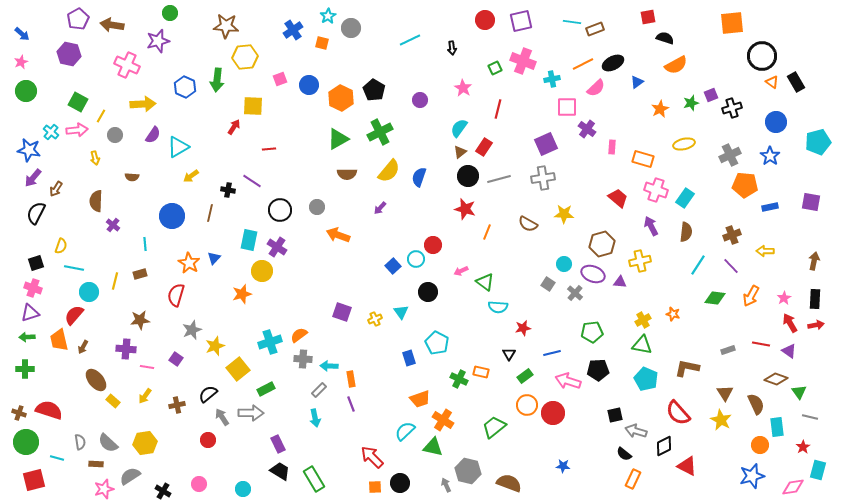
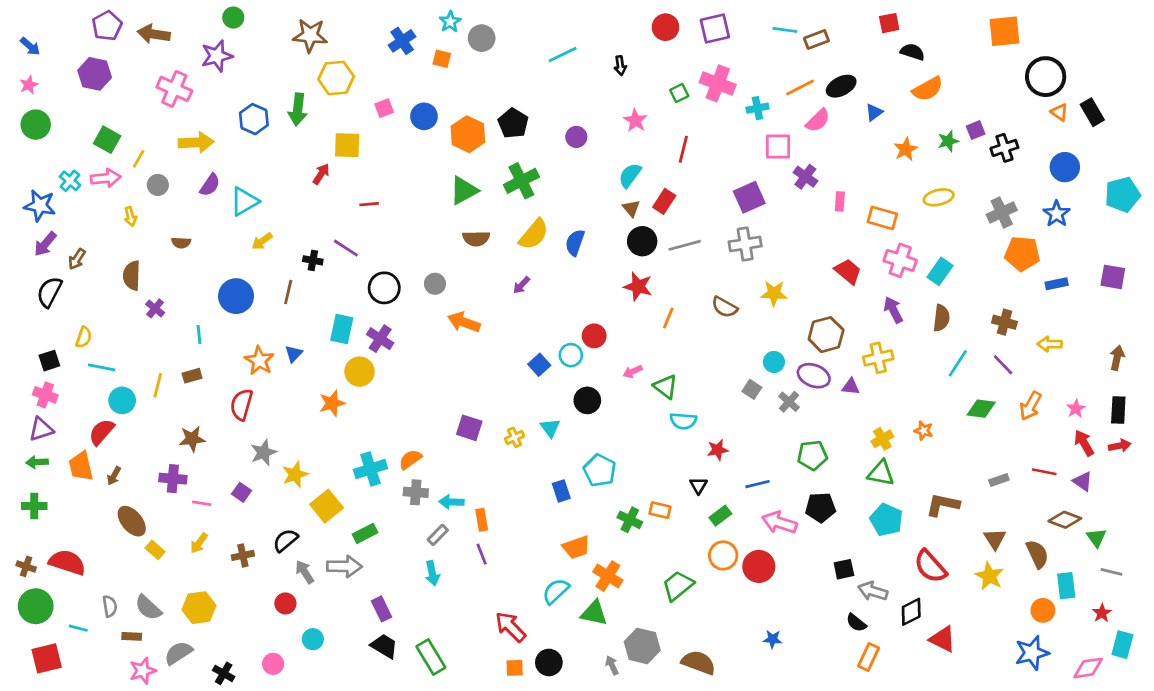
brown triangle: (460, 152) -> (631, 208), turned -32
brown cross: (732, 235) -> (1004, 322), turned 36
cyan circle: (243, 489) -> (313, 639), moved

